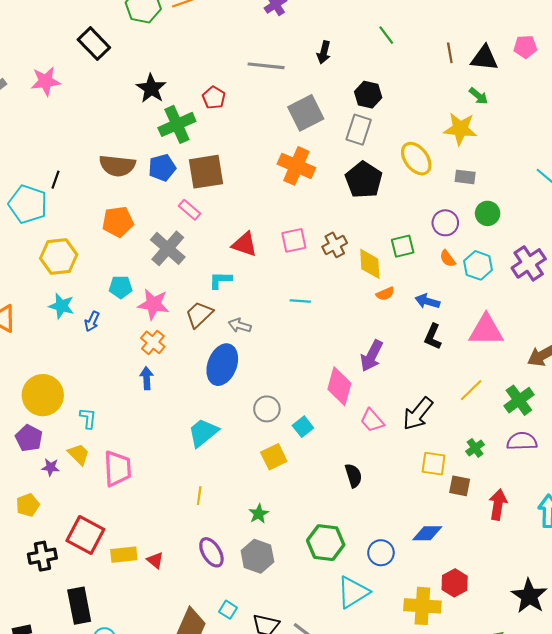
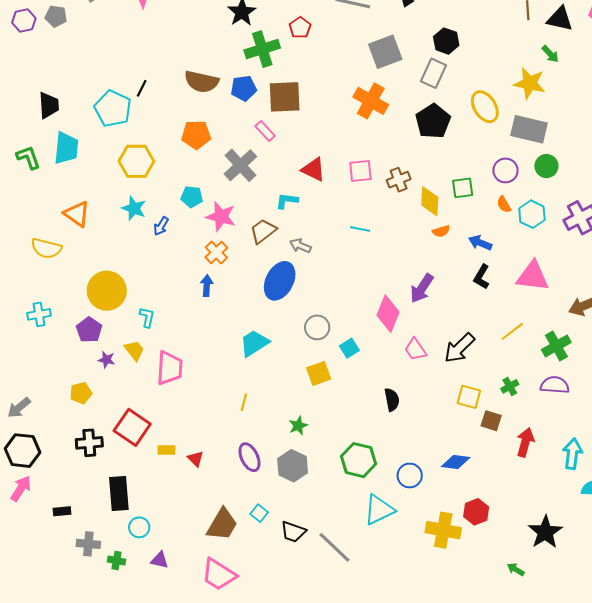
gray rectangle: (465, 177) -> (529, 129), size x1.8
yellow rectangle: (124, 555) -> (166, 450), size x0.7

